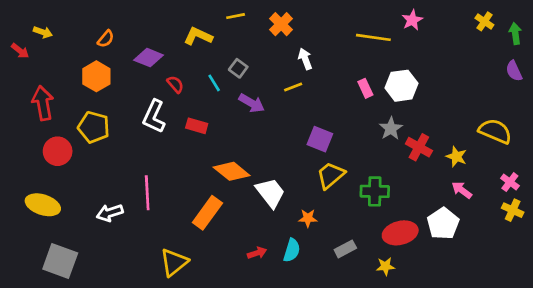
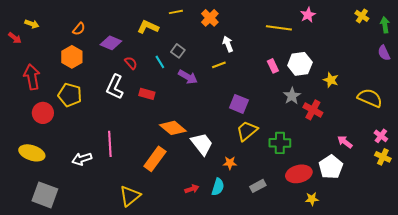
yellow star: (456, 157) -> (331, 80), moved
yellow star: (385, 266) -> (312, 199), moved

